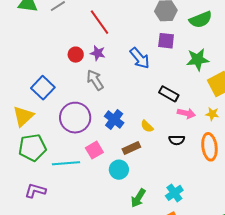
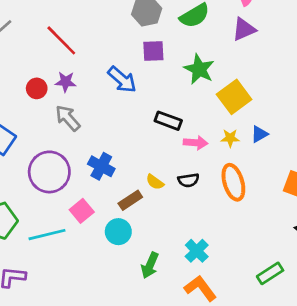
green star: (198, 60) -> (199, 69), turned -30
yellow semicircle: (147, 126) -> (155, 182), moved

